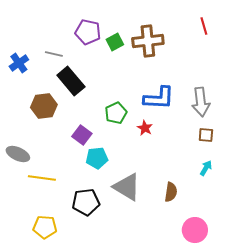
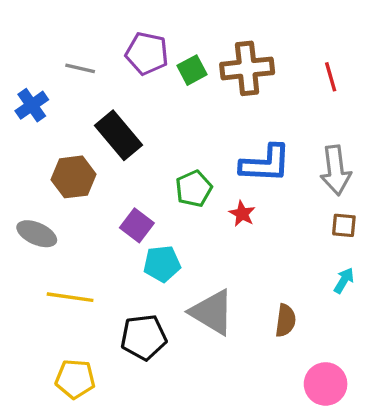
red line: (204, 26) -> (331, 77), moved
gray line: (54, 54) -> (80, 68), moved
gray ellipse: (18, 154) -> (37, 234), moved

